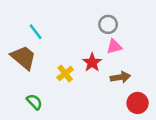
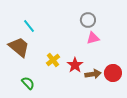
red star: (92, 62) -> (75, 65), moved
brown arrow: (120, 77) -> (93, 74), moved
red circle: (138, 103) -> (113, 73), moved

